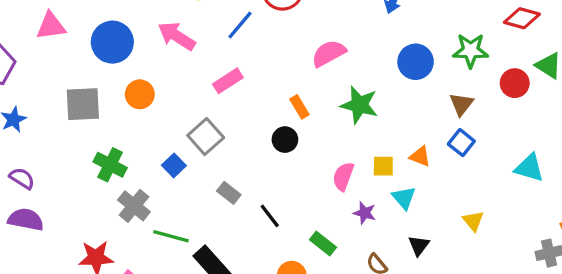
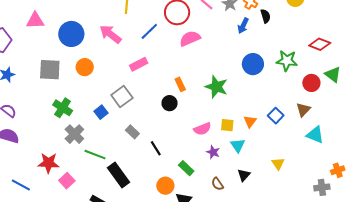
pink semicircle: (329, 53) -> (190, 39), moved
brown triangle: (461, 104) -> (303, 110), moved
orange triangle: (420, 156) -> (250, 121), turned 40
pink semicircle: (343, 176) -> (202, 129), turned -138

